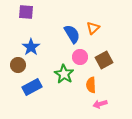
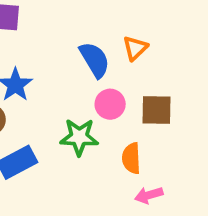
brown square: (104, 60) -> (156, 110), turned 30
green star: (64, 74) -> (79, 137), turned -30

